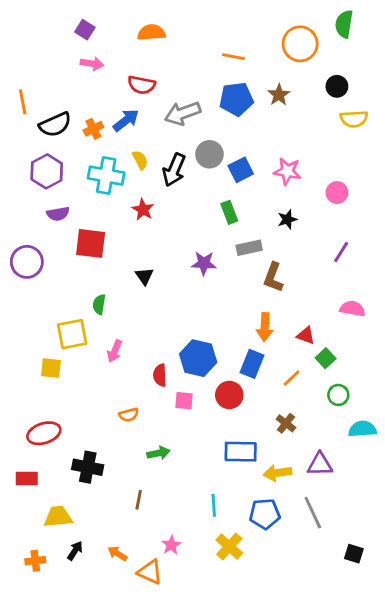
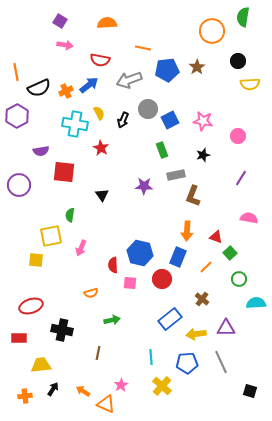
orange line: (234, 57) -> (143, 48), moved
black arrow: (174, 170) -> (123, 120), size x0.7
purple hexagon: (47, 171) -> (17, 116), moved
blue rectangle: (241, 452) -> (170, 319), turned -40

